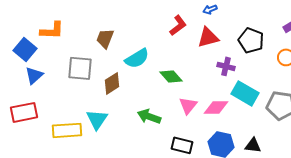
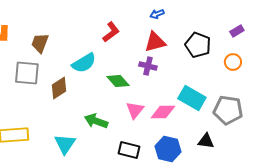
red L-shape: (178, 25) -> (111, 32), moved
brown trapezoid: (105, 38) -> (40, 43), moved
purple cross: (226, 66) -> (148, 66), moved
cyan triangle: (97, 119) -> (65, 144), moved
black triangle: (253, 145) -> (206, 141), moved

